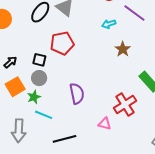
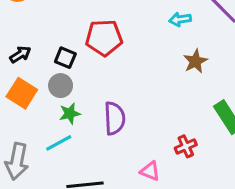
orange square: (15, 87) -> (22, 93), turned -36
green star: (34, 97) -> (70, 113), moved
red cross: (125, 104) -> (186, 146), size x0.6
cyan line: (44, 115) -> (59, 143), turned -60

